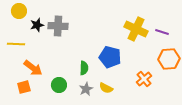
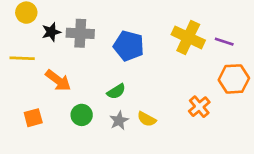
blue pentagon: (110, 57) -> (129, 46), moved
orange arrow: (33, 68) -> (58, 80), moved
green semicircle: (84, 68) -> (116, 91), turned 56

